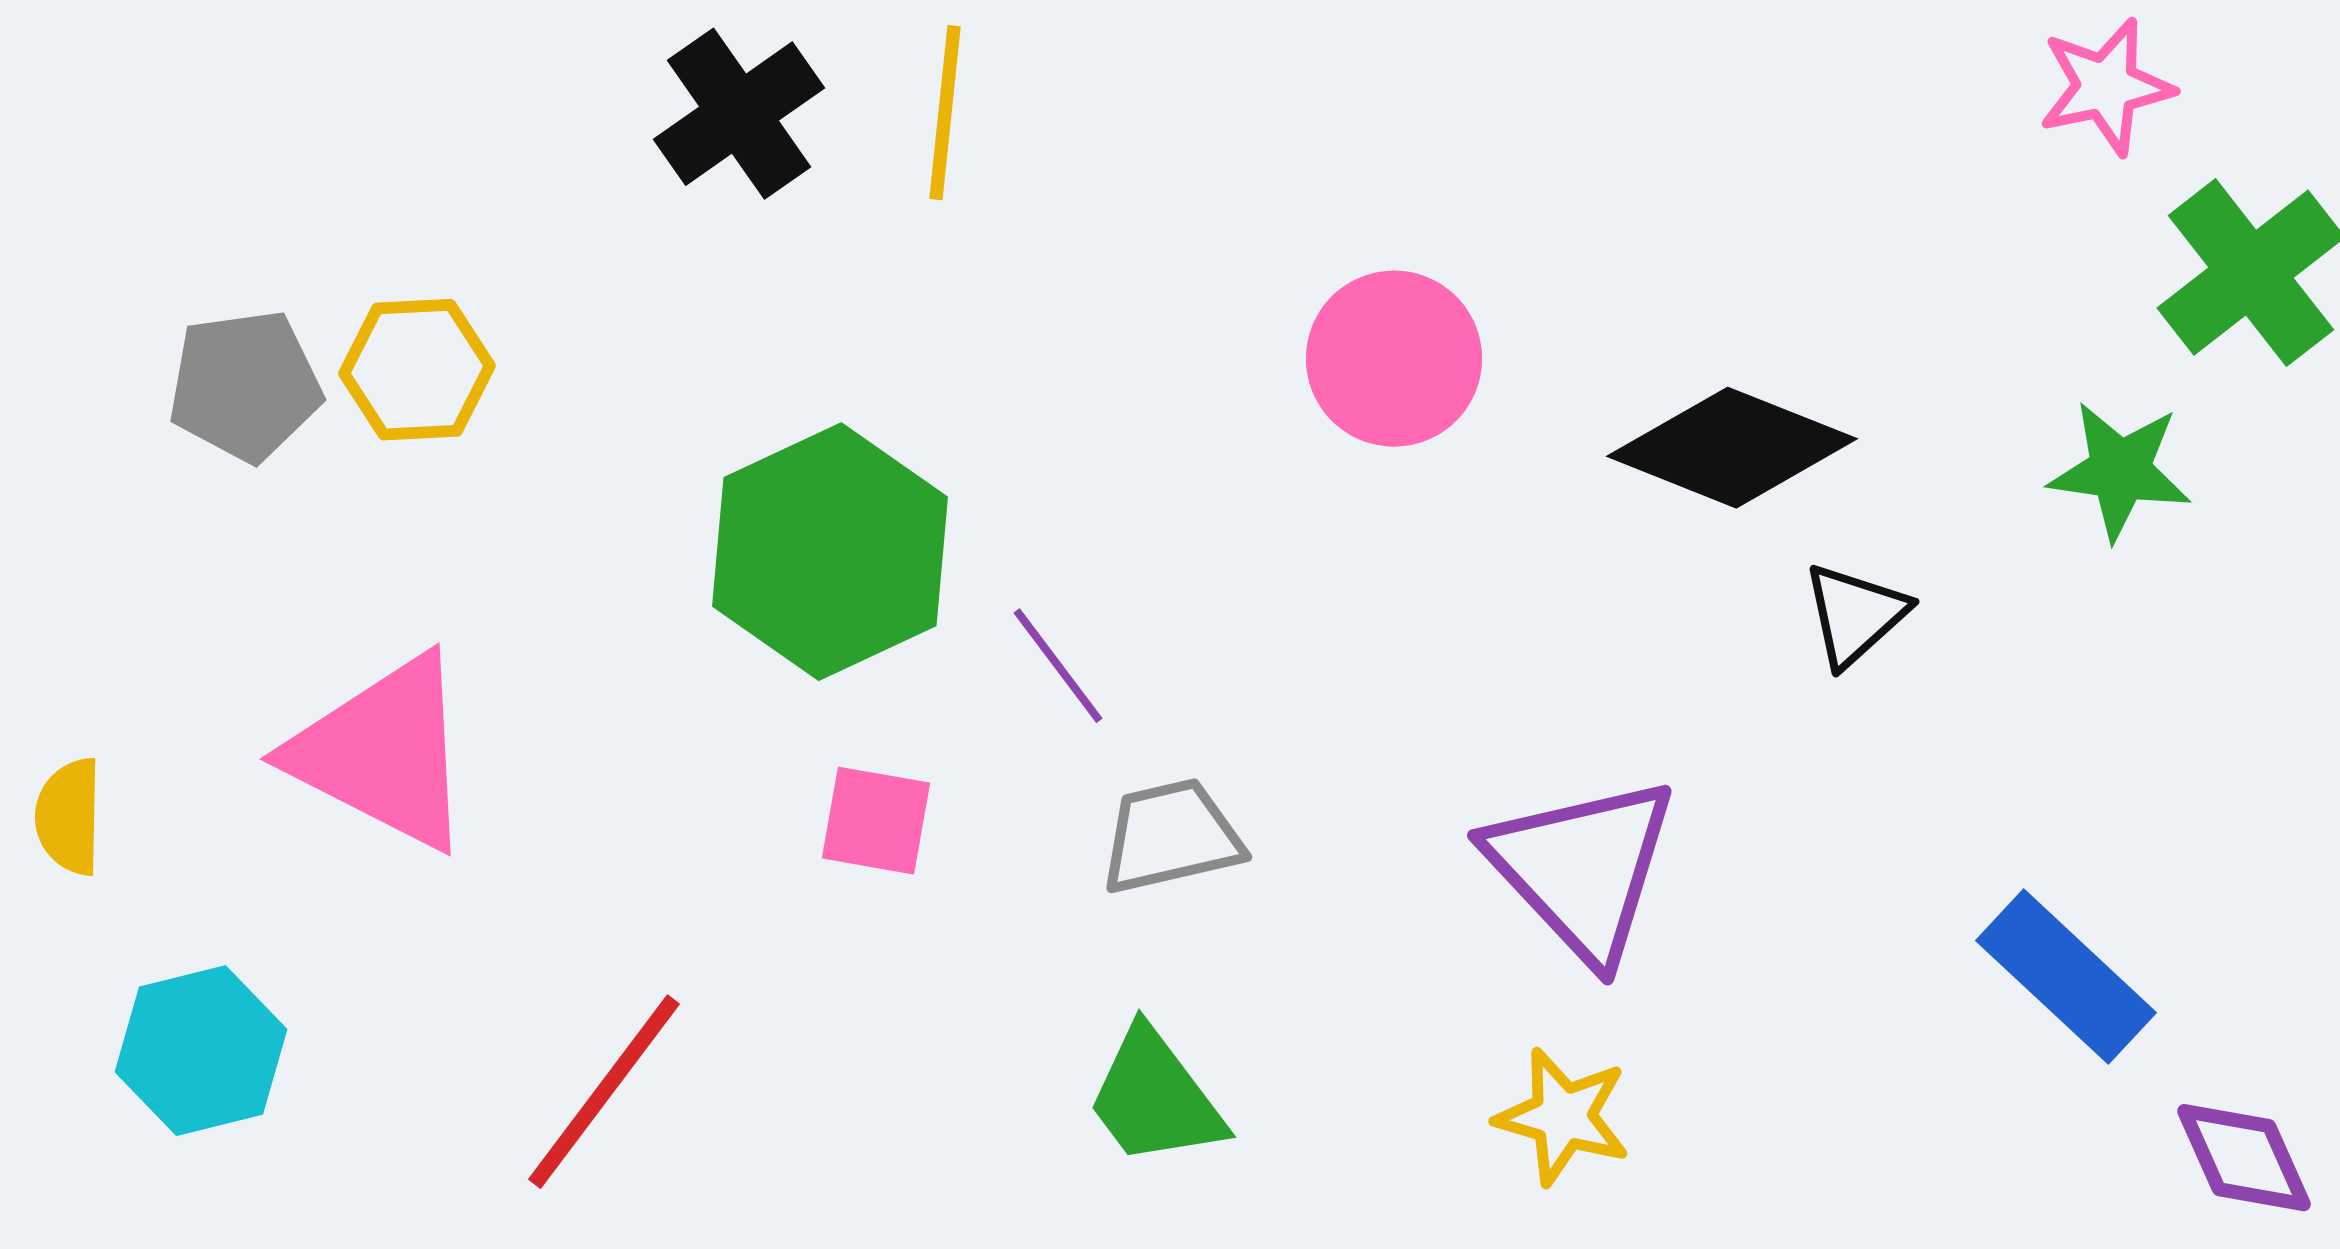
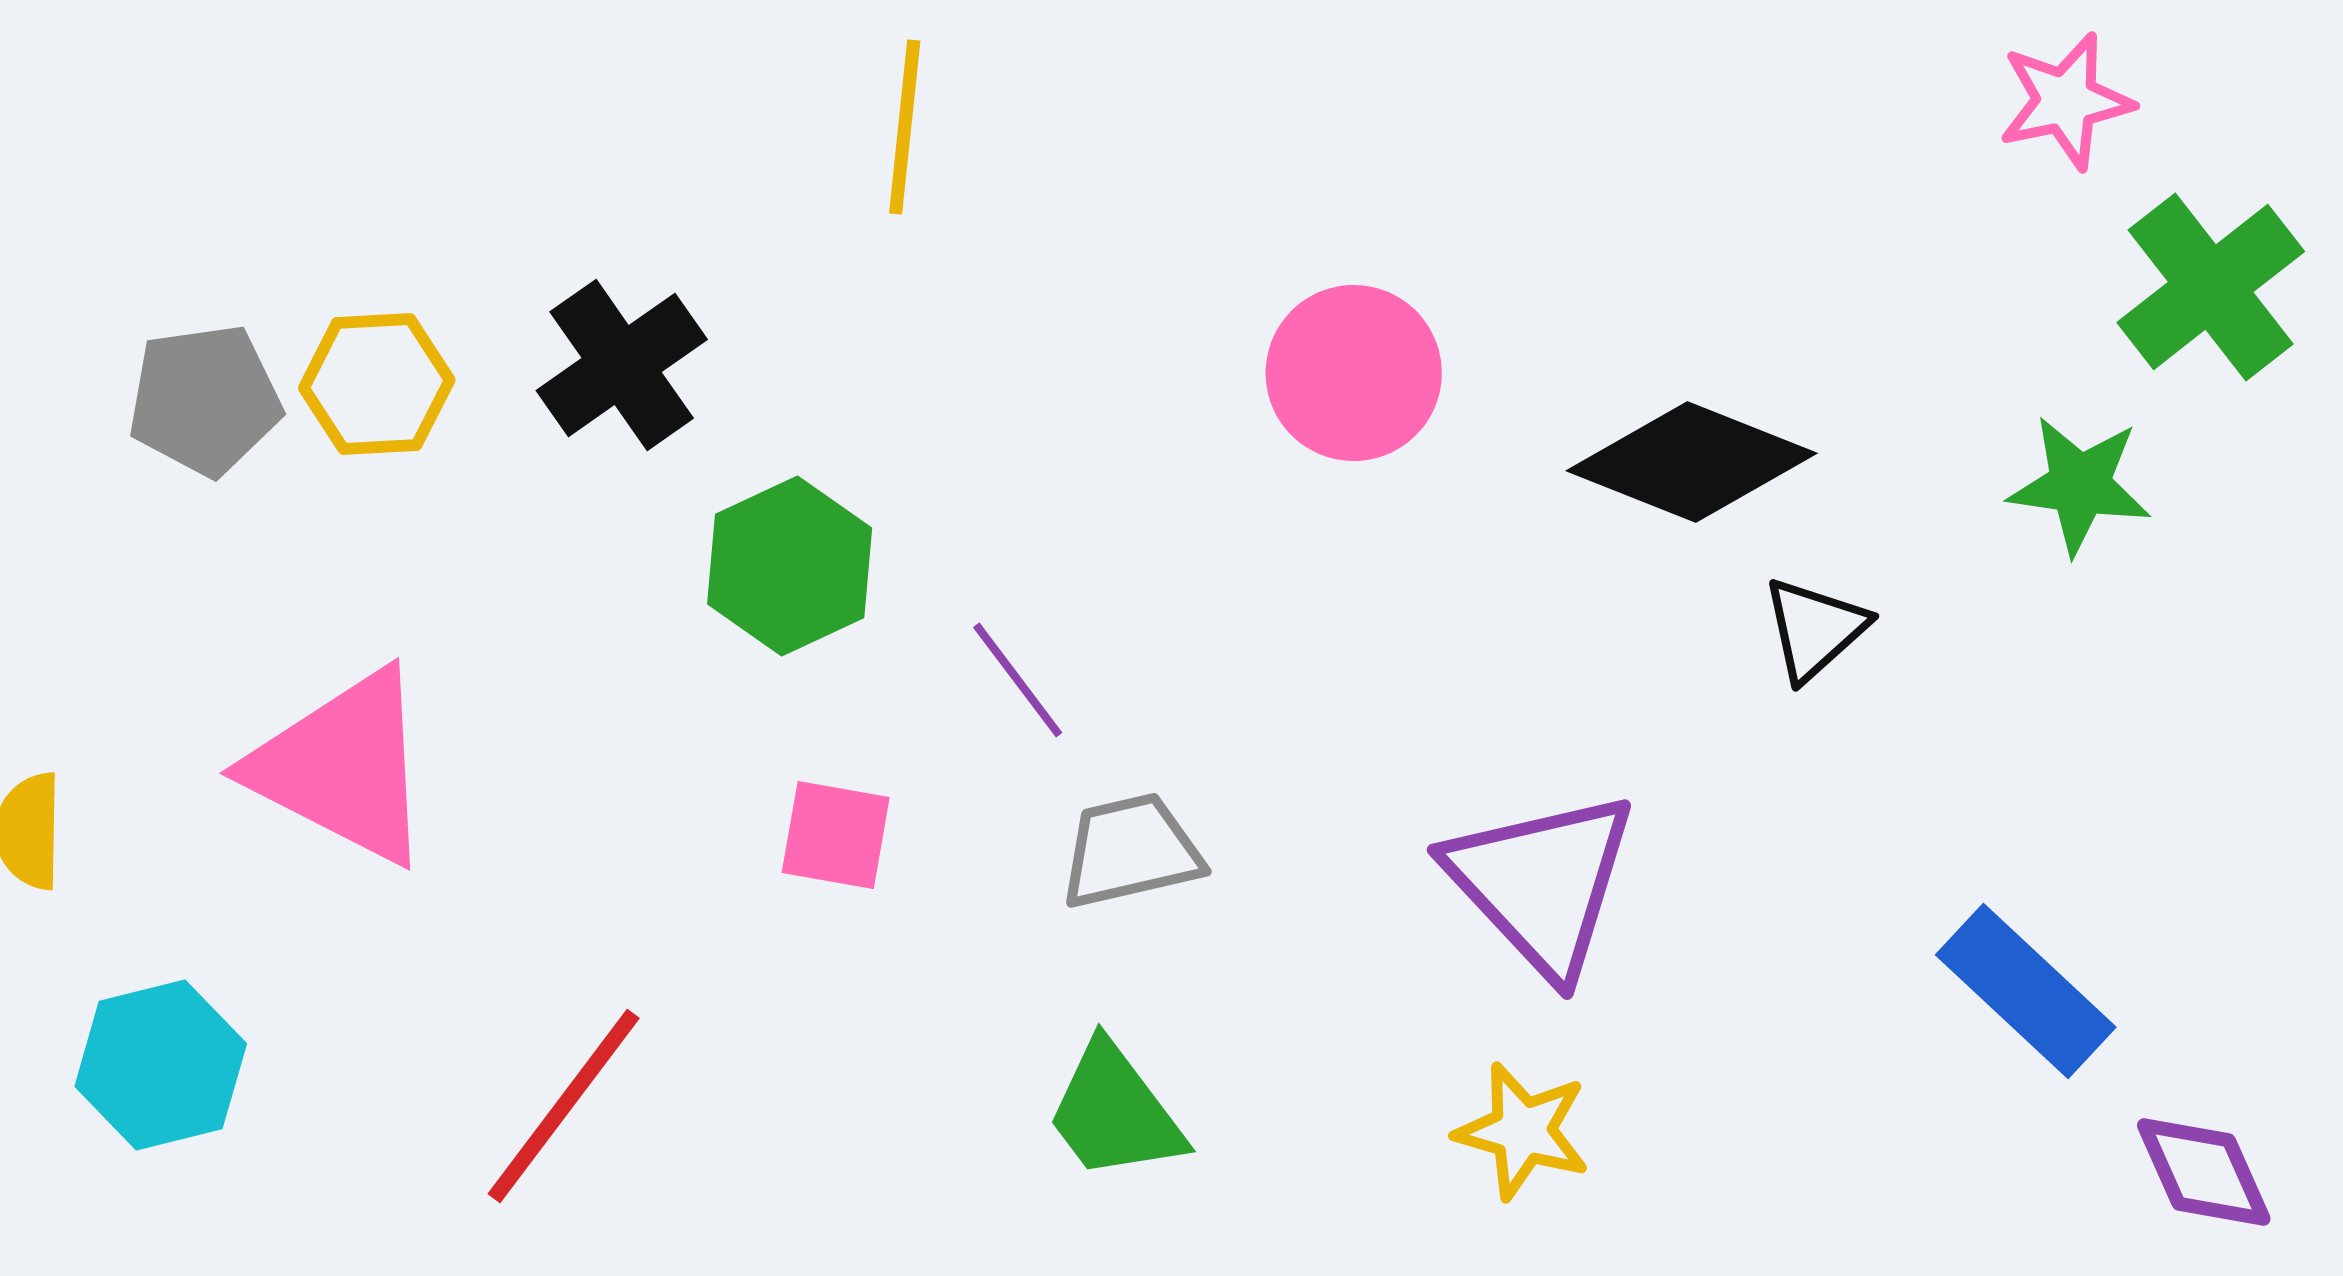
black cross: (739, 114) -> (622, 365), moved
green hexagon: (830, 552) -> (790, 566), size x0.7

